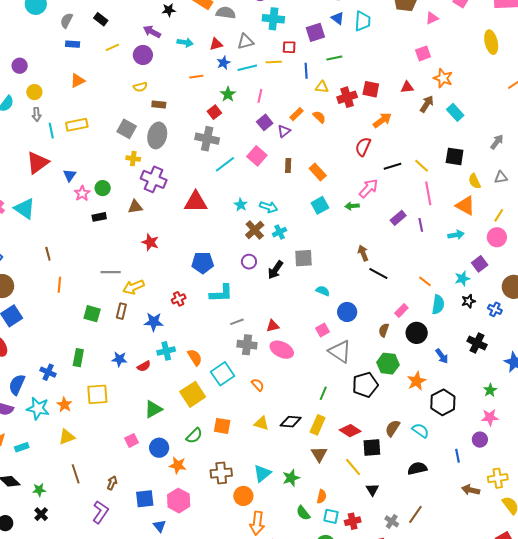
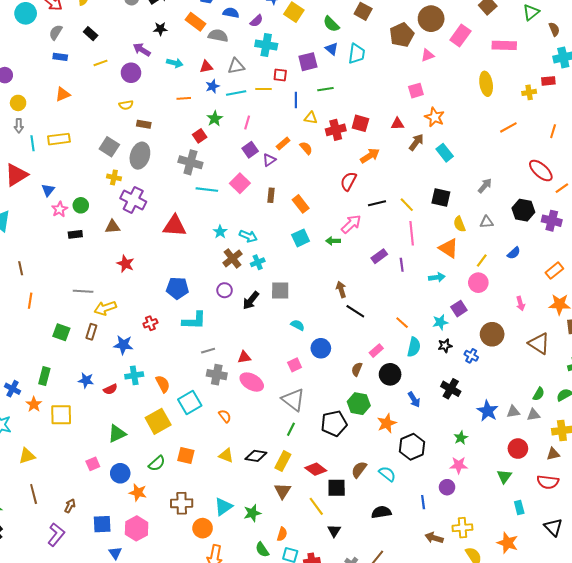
cyan line: (225, 164) -> (207, 190), turned 40
gray triangle: (340, 352) -> (293, 400), moved
orange star: (64, 405) -> (34, 404), moved

